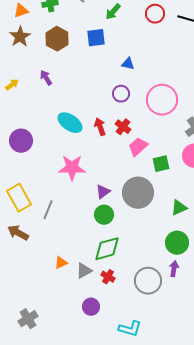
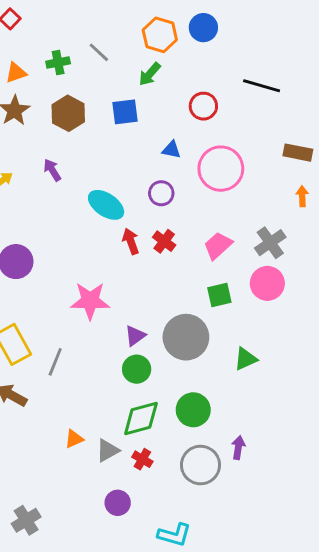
red circle: (155, 14) -> (203, 106), moved
pink circle: (162, 100) -> (221, 169), moved
cyan ellipse: (70, 123) -> (106, 205), moved
pink trapezoid: (138, 147) -> (218, 246), moved
green circle: (177, 243) -> (193, 410), moved

